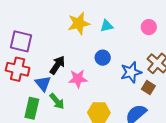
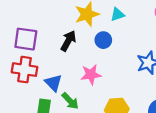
blue circle: (103, 58) -> (103, 40), moved
black arrow: (57, 65) -> (68, 41), moved

